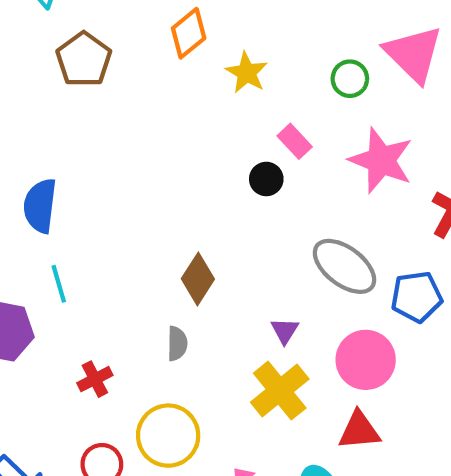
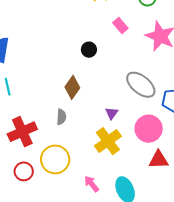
black circle: (266, 179) -> (89, 50), moved
red cross: (95, 379) -> (22, 132), size x1.8
red triangle: (359, 431) -> (159, 160), moved

